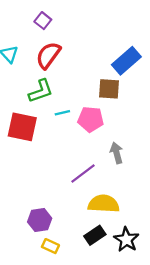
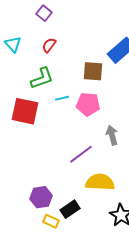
red semicircle: (48, 55) -> (49, 45), size x0.6
brown square: (109, 89) -> (93, 71), moved
black rectangle: (95, 235) -> (70, 209), moved

